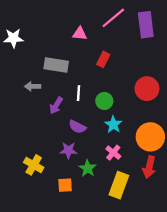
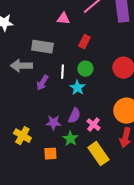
gray arrow: (33, 86) -> (21, 66), size x1.5
green circle: (104, 101) -> (85, 69), moved
cyan star: (113, 125) -> (77, 88), moved
purple semicircle: (77, 127) -> (74, 116), moved, turned -91
yellow rectangle: (119, 185) -> (98, 154), turned -55

